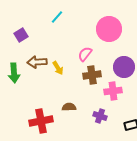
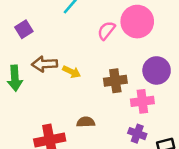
pink semicircle: (85, 54) -> (106, 31), moved
yellow arrow: (58, 68) -> (72, 72), turned -32
purple cross: (100, 116) -> (137, 134), moved

